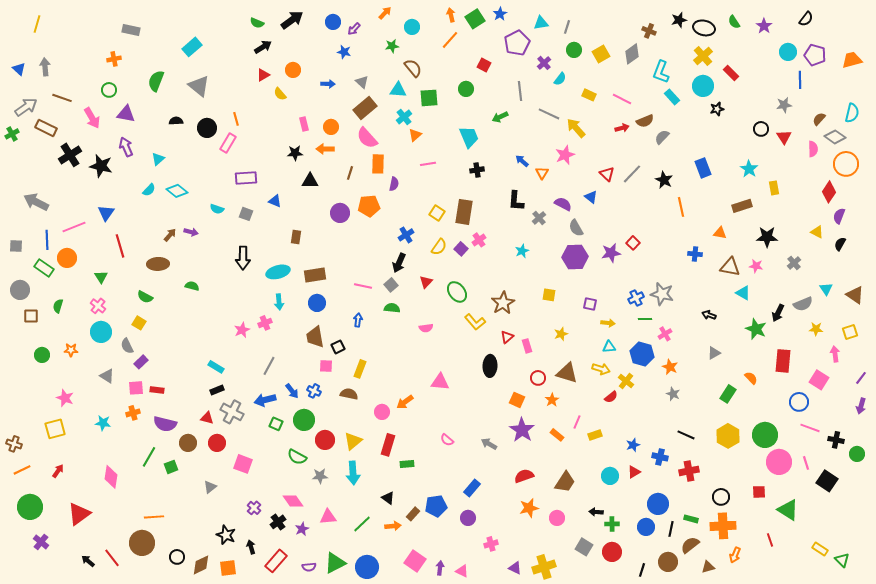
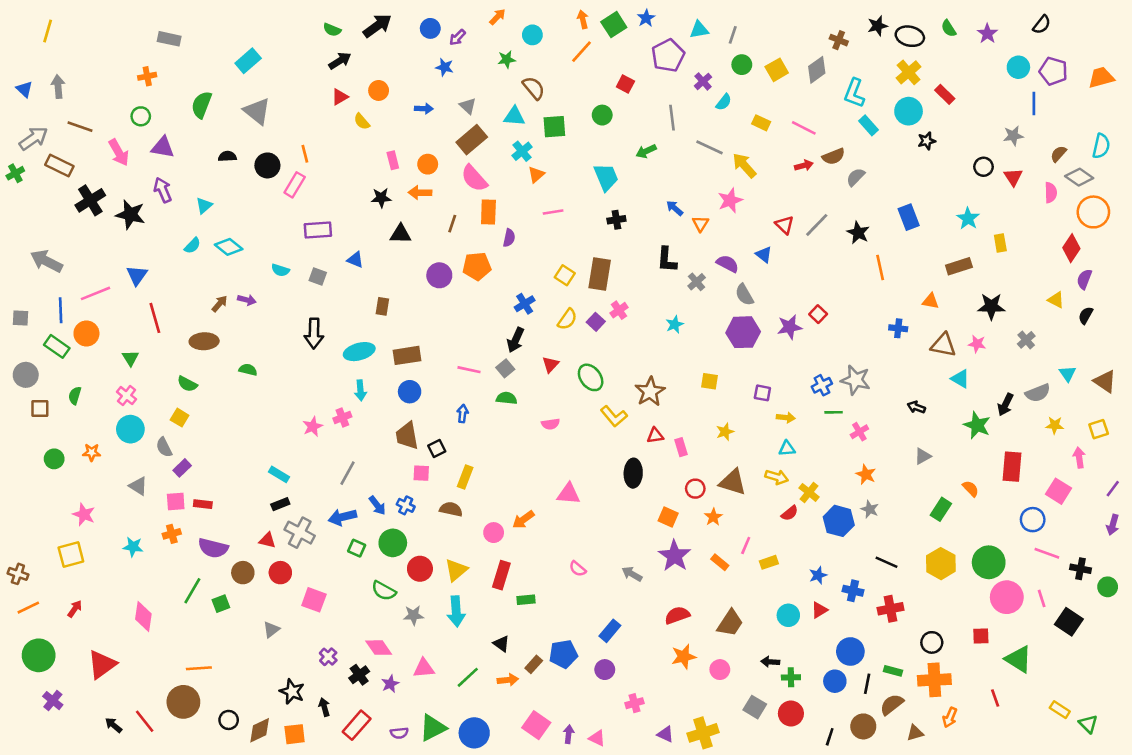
red triangle: (507, 337) -> (655, 436), turned 32
blue hexagon: (642, 354) -> (839, 521), moved

